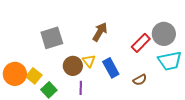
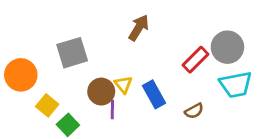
brown arrow: (100, 32) -> (139, 28), moved
orange circle: (15, 74) -> (21, 75), moved
purple line: (81, 88) -> (112, 110), moved

